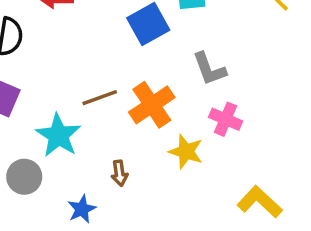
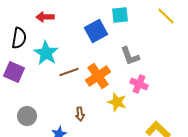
cyan star: (58, 135) -> (46, 53), moved

